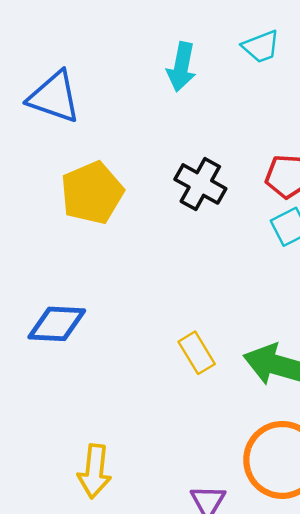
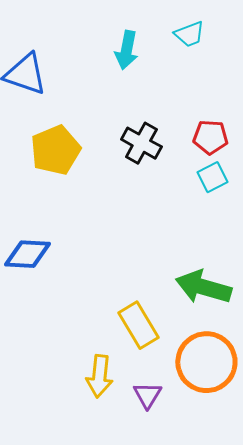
yellow rectangle: (197, 353) -> (138, 325), moved, size x1.4
yellow arrow: (95, 471) -> (99, 376), moved

